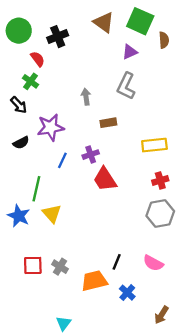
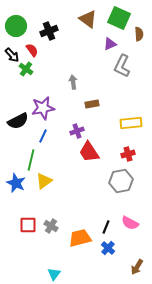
gray L-shape: (126, 86) -> (122, 66), moved
black arrow: (19, 105) -> (12, 55), moved
black semicircle: (21, 143) -> (18, 121), size x1.5
blue line: (62, 160) -> (43, 136), moved
red cross: (160, 180) -> (128, 154), moved
yellow triangle: (52, 214) -> (44, 181), turned 36
gray hexagon: (160, 214) -> (121, 181), moved
black line: (117, 262) -> (106, 227), moved

